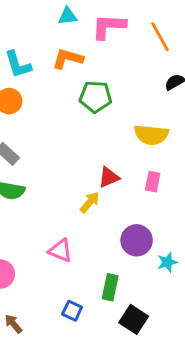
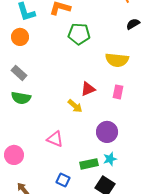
yellow arrow: (90, 202) -> (75, 106), turned 91
cyan star: (167, 262) -> (110, 159), moved
green rectangle: (110, 287) -> (89, 164), turned 66

